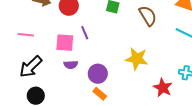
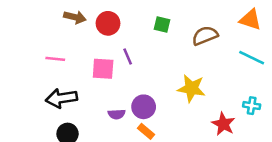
brown semicircle: (148, 16) -> (205, 36), turned -80
purple semicircle: (71, 65) -> (117, 114), moved
black arrow: (31, 67) -> (61, 98), turned 35

